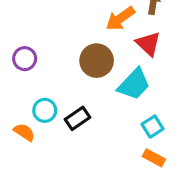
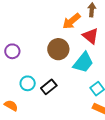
orange semicircle: (24, 132) -> (11, 105), moved

